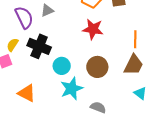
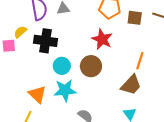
black cross: (39, 46) -> (46, 41), turned -30
brown circle: (97, 67) -> (91, 66), moved
orange triangle: (27, 93) -> (37, 94), moved

